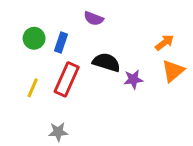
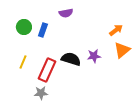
purple semicircle: (94, 18) -> (66, 13), turned -32
black semicircle: (106, 62) -> (71, 59), moved
red rectangle: (67, 79) -> (47, 70), moved

